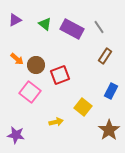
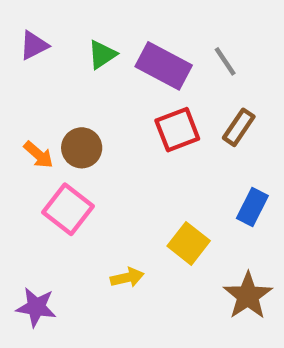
green triangle: (45, 24) -> (102, 55), turned 48
orange arrow: (17, 59) -> (38, 155), moved
red square: (60, 75) -> (177, 130), moved

